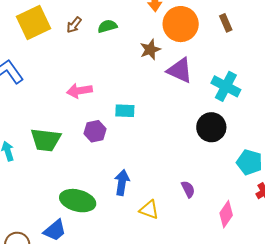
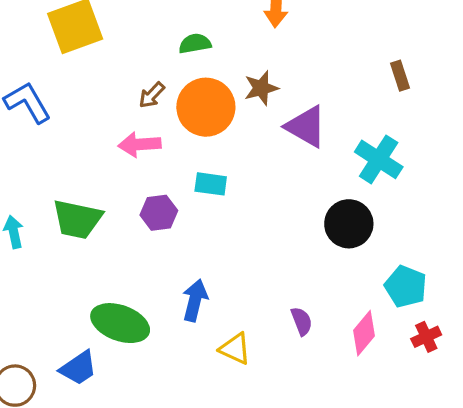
brown rectangle: (226, 23) -> (400, 76), moved
orange circle: (181, 24) -> (206, 107), moved
brown arrow: (74, 25) -> (152, 95), moved
pink diamond: (226, 214) -> (364, 333), moved

